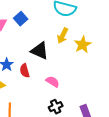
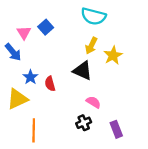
black triangle: (40, 51) -> (83, 71), moved
pink semicircle: (53, 82) -> (93, 102), moved

